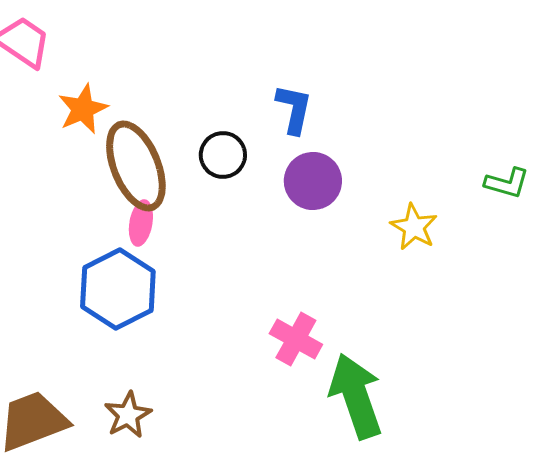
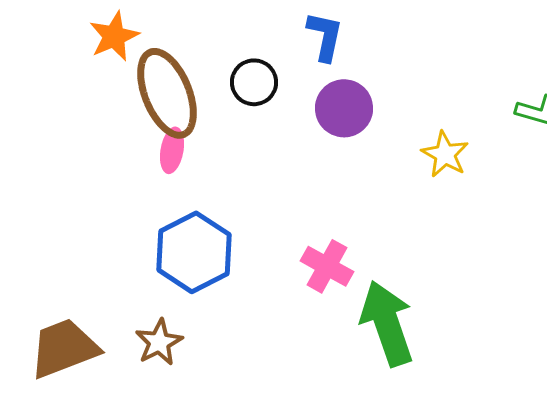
blue hexagon: (118, 289) -> (194, 252), moved

